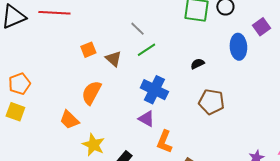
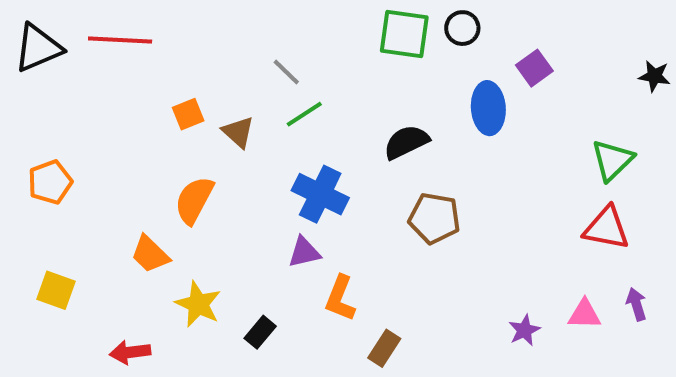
black semicircle: (197, 64) -> (406, 142), size x1.6
yellow square: (15, 112) -> (56, 290), moved
purple triangle: (146, 119) -> (304, 252), turned -42

